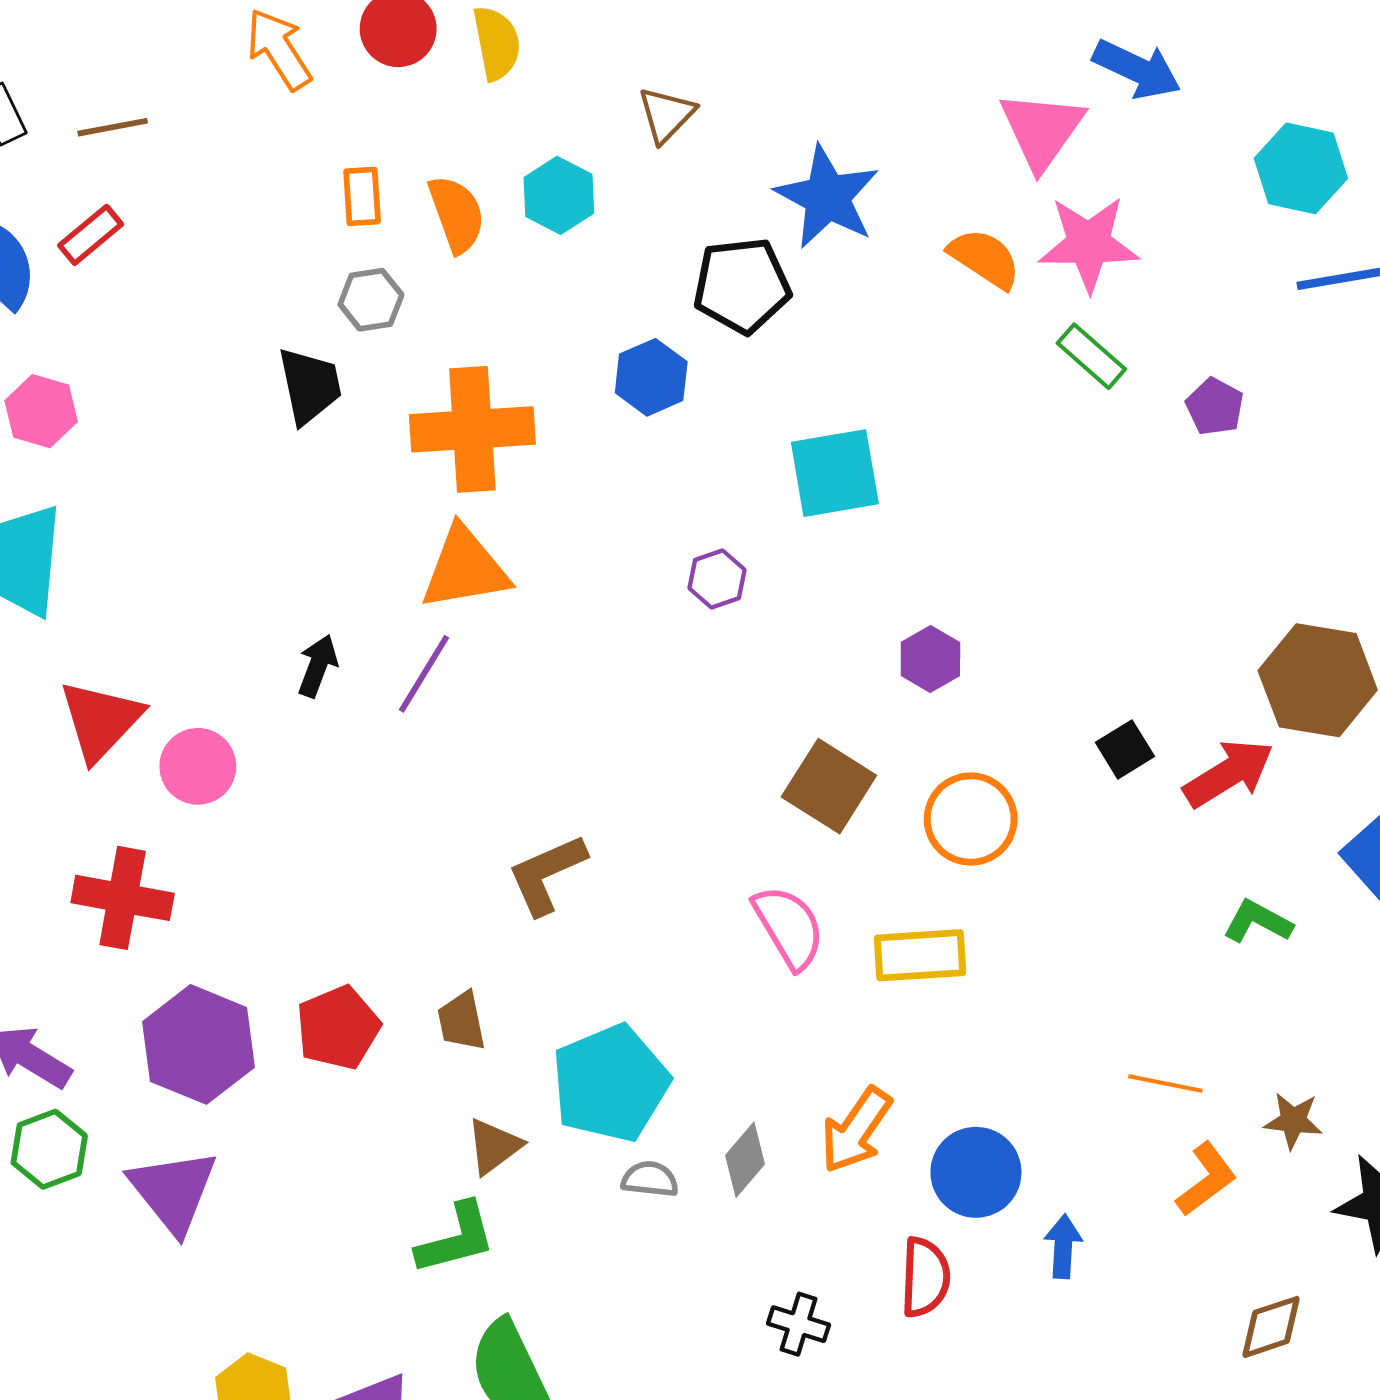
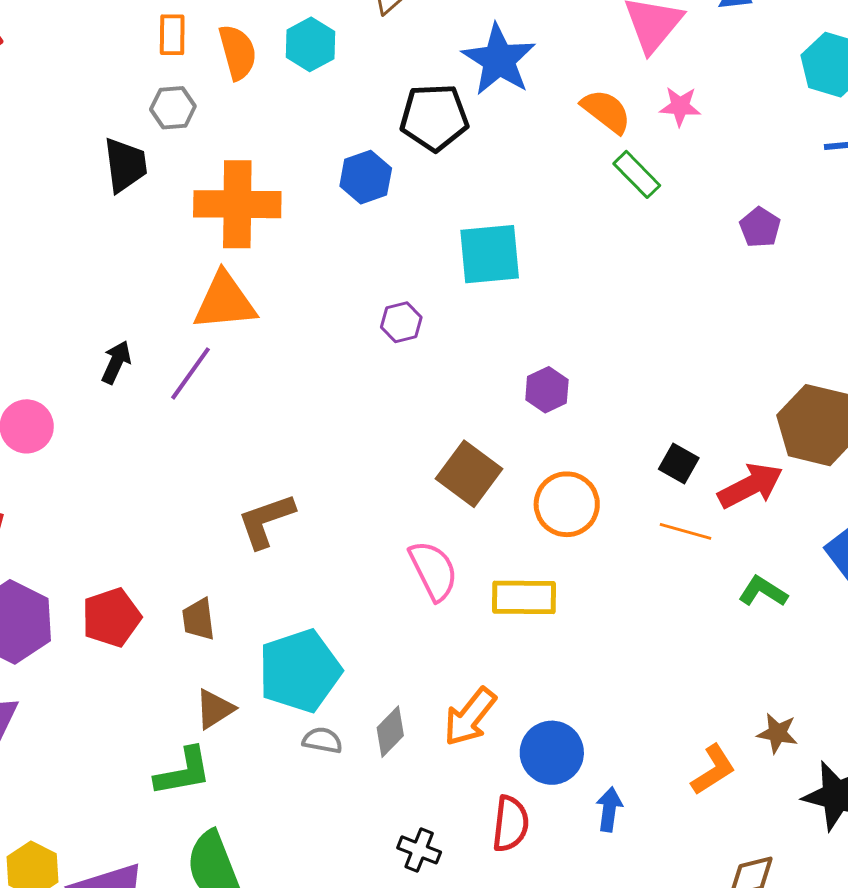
pink star: (1089, 244) -> (680, 106), size x0.6
green rectangle: (1091, 356) -> (637, 174), moved
black square: (1125, 749) -> (679, 464), turned -33
orange line: (1165, 1084) -> (685, 531), moved

